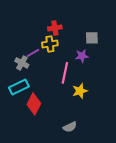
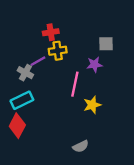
red cross: (55, 28) -> (51, 32), moved
red diamond: (34, 104) -> (17, 126), moved

